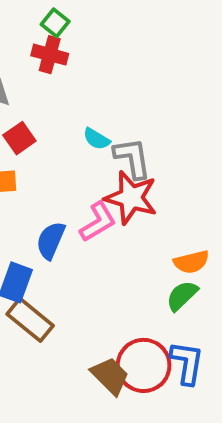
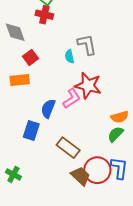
cyan semicircle: (97, 139) -> (70, 56), turned 48
gray L-shape: (132, 158) -> (87, 45), moved
brown rectangle: (30, 320) -> (68, 148), moved

